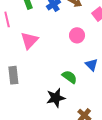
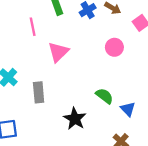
blue triangle: (92, 65) -> (128, 109), moved
black star: (56, 98) -> (75, 119), moved, turned -30

